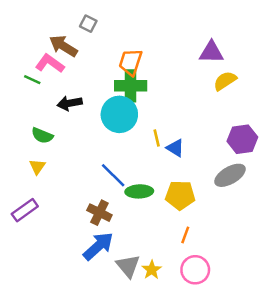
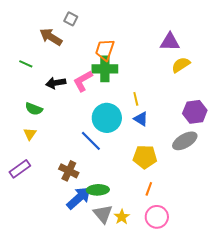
pink L-shape: (50, 63) -> (83, 81), moved, turned -65
cyan circle: (119, 114) -> (107, 118), moved
yellow line: (157, 138) -> (136, 99), moved
green ellipse: (139, 191) -> (98, 190), moved
brown cross: (99, 213) -> (69, 171), moved

